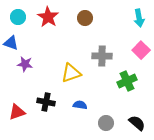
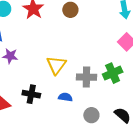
gray cross: (102, 56) -> (86, 77), moved
yellow triangle: (71, 73) -> (56, 65), turned -35

